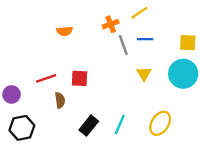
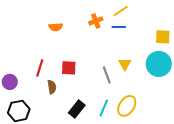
blue line: (145, 39) -> (119, 27), moved
gray line: (123, 45) -> (107, 75), moved
red line: (46, 78) -> (40, 68), turned -54
yellow ellipse: (160, 123) -> (127, 106), moved

